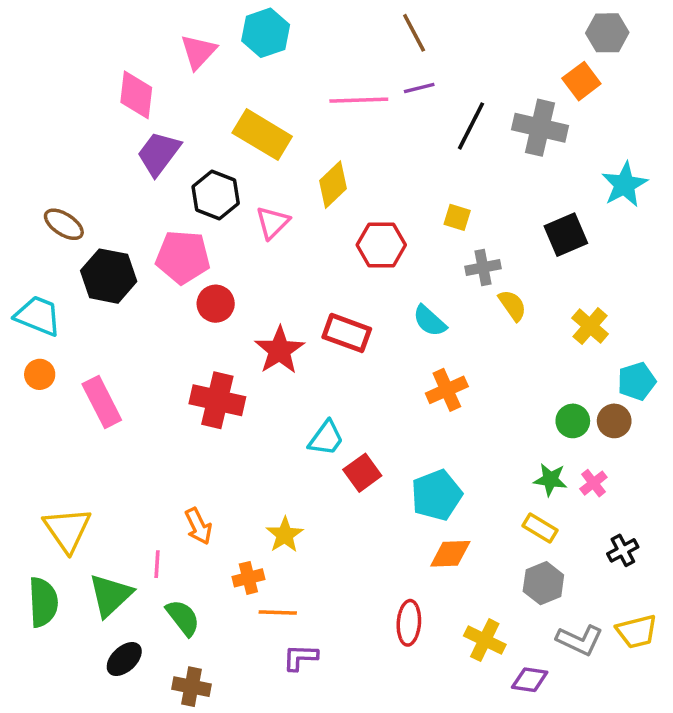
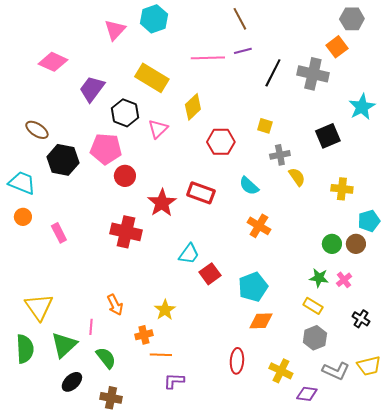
pink diamond: (136, 95) -> (53, 62), moved, turned -72
yellow cross: (590, 326) -> (342, 189), turned -35
orange cross: (447, 390) -> (259, 226), turned -35
pink rectangle: (102, 402) -> (59, 233), size x0.7
black cross: (623, 550) -> (361, 319), turned -30

